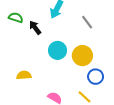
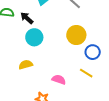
cyan circle: (58, 50) -> (34, 37), moved

